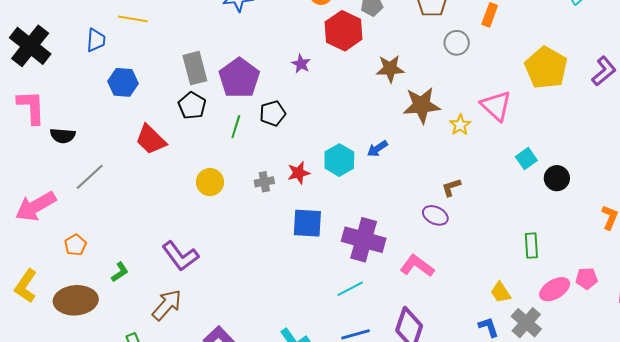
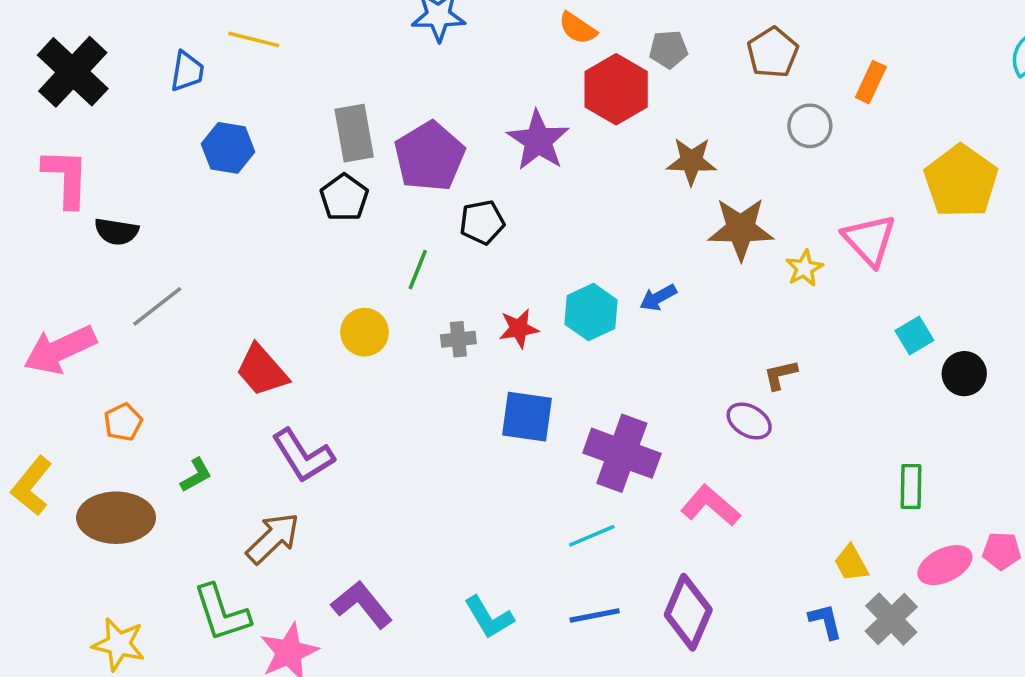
purple star: (301, 64) -> (538, 141), size x1.8
green line: (236, 127) -> (418, 270), moved
red trapezoid: (151, 140) -> (262, 370), moved

